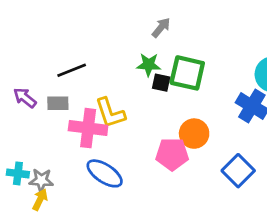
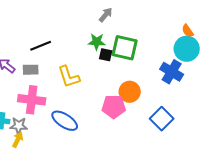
pink cross: (88, 128) -> (32, 100), moved

